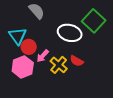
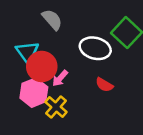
red circle: (29, 47) -> (42, 67), size x1.5
yellow cross: (59, 65) -> (56, 107), moved

